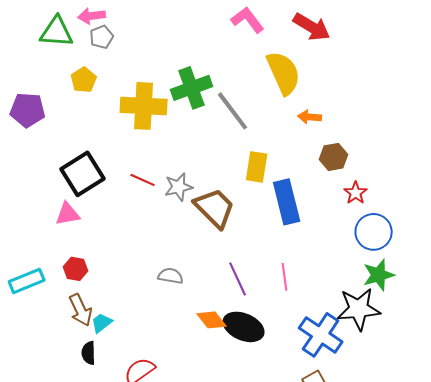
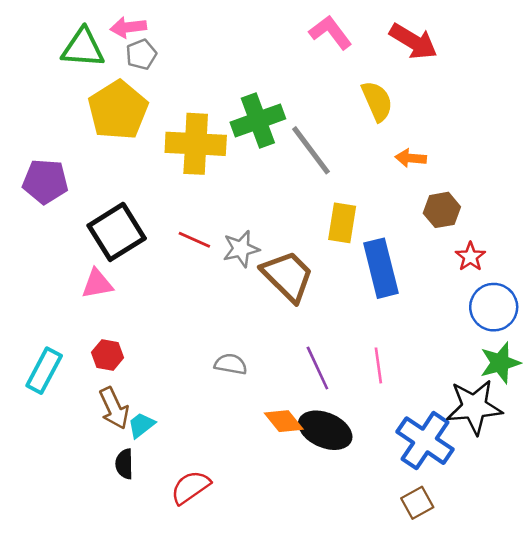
yellow semicircle: (284, 73) -> (377, 101), size x0.7
yellow pentagon: (84, 80) -> (118, 110), size x1.8
purple pentagon: (28, 110) -> (45, 181), moved
cyan rectangle: (27, 281) -> (44, 371), turned -40

